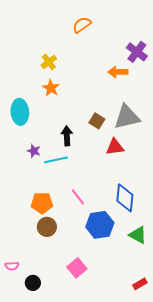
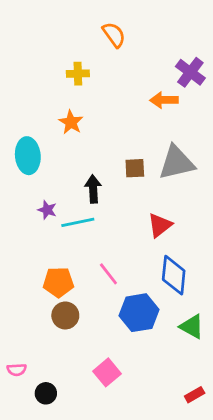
orange semicircle: (82, 25) -> (114, 35), turned 90
yellow cross: (49, 62) -> (78, 74), moved, turned 35
brown square: (97, 121) -> (135, 168), turned -35
red triangle: (115, 147) -> (160, 225), moved, turned -30

